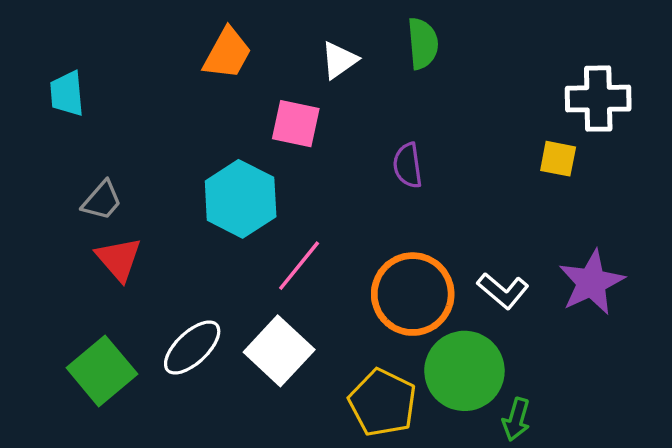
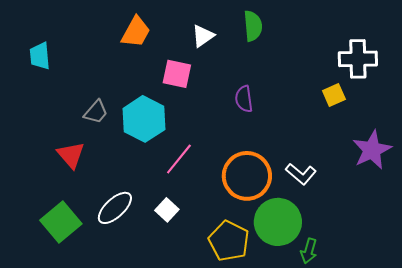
yellow square: (558, 159) -> (334, 95), turned -35
gray trapezoid: (102, 200) -> (96, 112), moved
purple star: (591, 282) -> (372, 150), moved
white square: (279, 351) -> (167, 210), size x0.6

